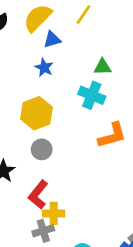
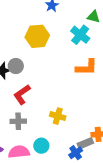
gray circle: (42, 149) -> (16, 66), moved
yellow cross: (54, 213) -> (58, 116), moved

